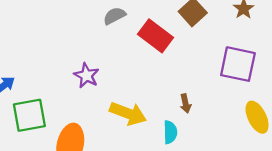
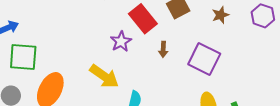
purple star: (86, 76) -> (121, 41), moved
brown arrow: (186, 103) -> (163, 49), moved

